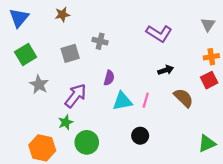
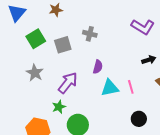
green square: (26, 54) -> (36, 39), moved
pink line: (146, 100) -> (131, 87), turned -32
black circle: (140, 136) -> (139, 119), moved

